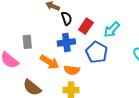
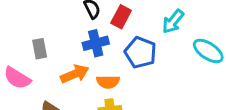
cyan arrow: (112, 30) -> (173, 21), moved
orange arrow: (49, 62) -> (75, 74), turned -48

